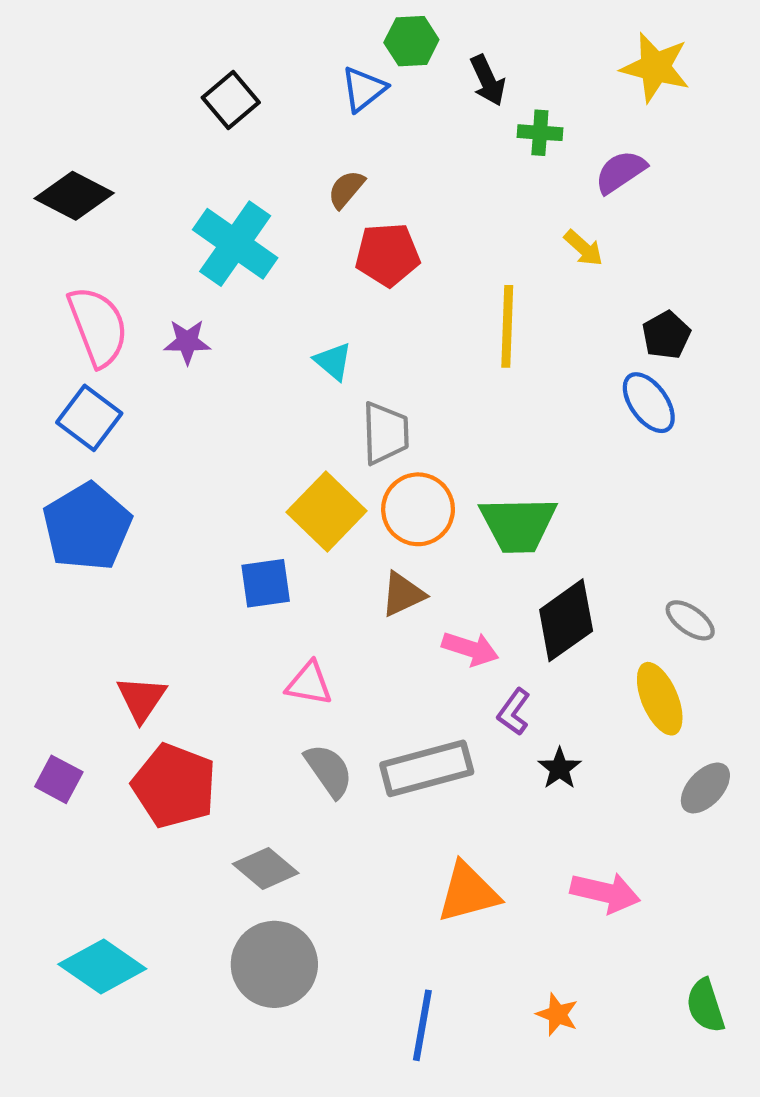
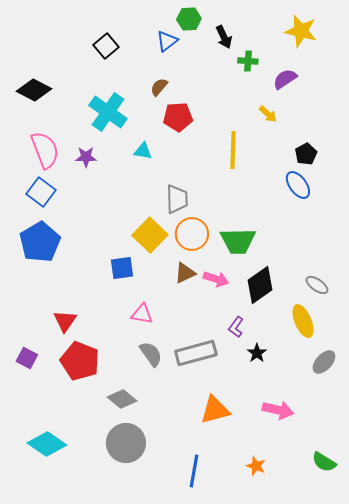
cyan triangle: (333, 361) -> (143, 151), moved, turned -30
pink arrow: (470, 649) -> (216, 279), moved
green semicircle: (705, 1006) -> (324, 462), turned -40

